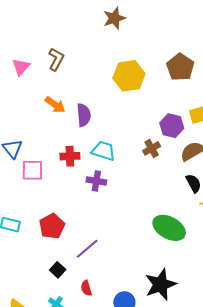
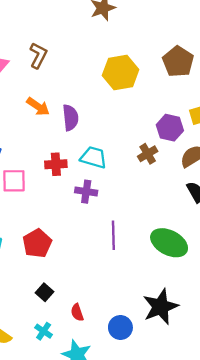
purple line: (87, 249) -> (113, 235), moved, turned -50

